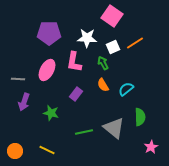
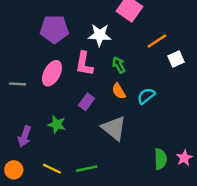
white square: (113, 47) -> (176, 59), moved
purple arrow: (24, 102) -> (25, 136), moved
green semicircle: (140, 117) -> (160, 159), moved
gray triangle: (114, 128) -> (114, 128), moved
green line: (84, 132) -> (87, 169), moved
pink star: (151, 147) -> (184, 158), moved

